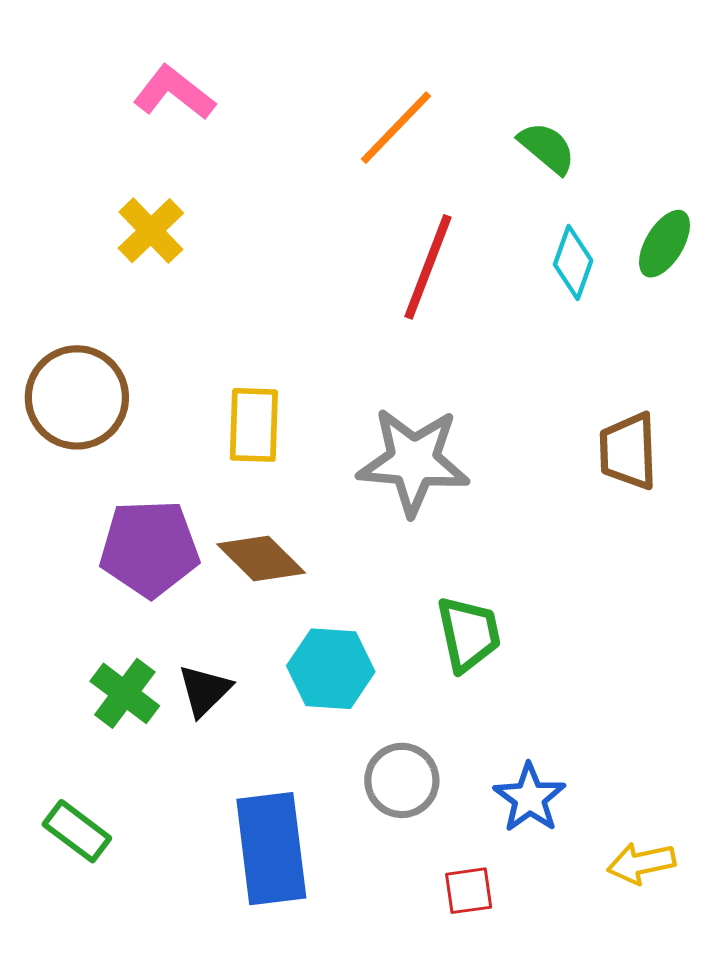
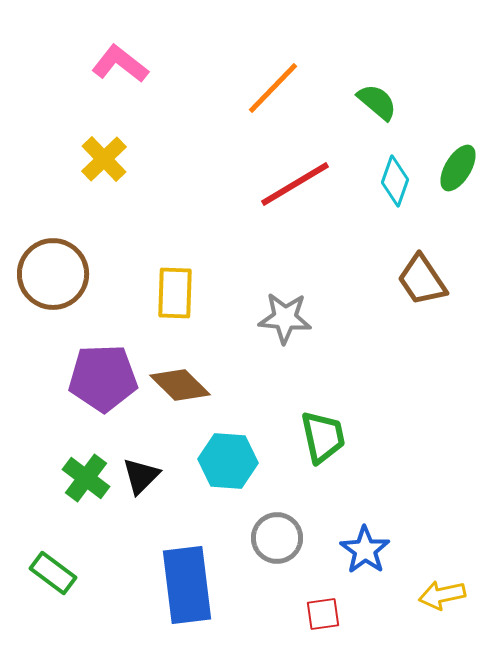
red line: (428, 267) -> (295, 184), turned 38
brown trapezoid: (628, 451) -> (422, 280), moved, turned -32
gray star: (413, 461) -> (285, 318), size x0.7

